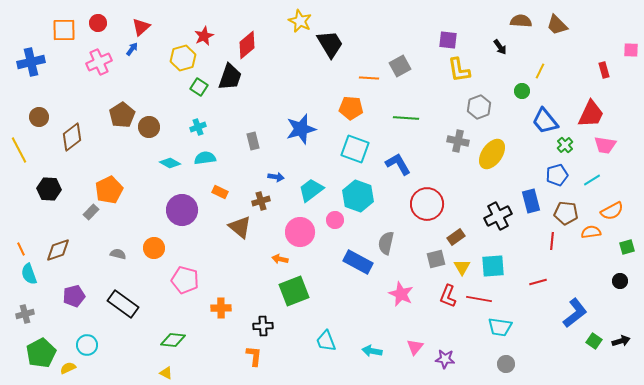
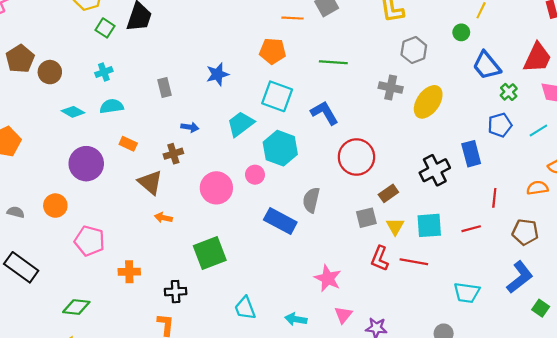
blue star: (301, 129) -> (217, 74), size x0.7
cyan trapezoid: (311, 190) -> (241, 124), moved
brown pentagon: (566, 213) -> (525, 232), moved
orange arrow: (280, 259) -> (163, 218), moved
red line: (538, 282) -> (471, 229), moved
pink star: (401, 294) -> (328, 278), moved
cyan trapezoid: (500, 327) -> (467, 293), moved

